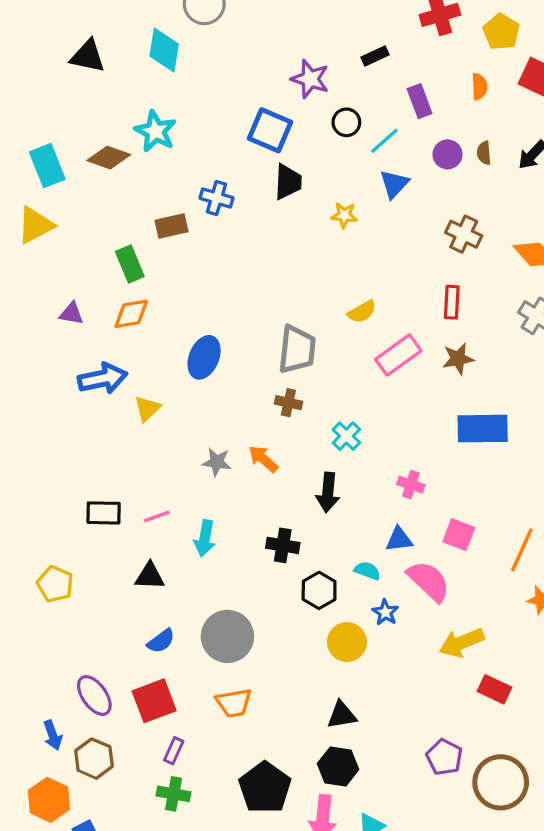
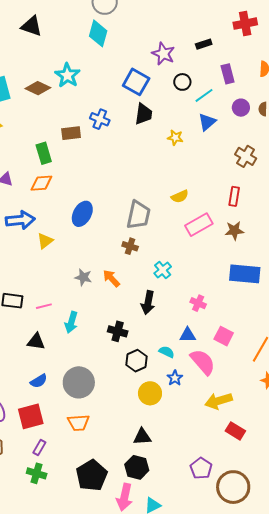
cyan diamond: (164, 50) -> (98, 33), moved

